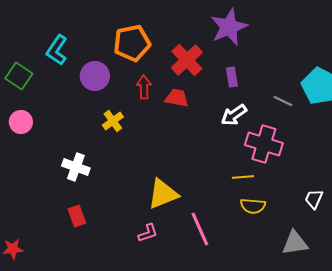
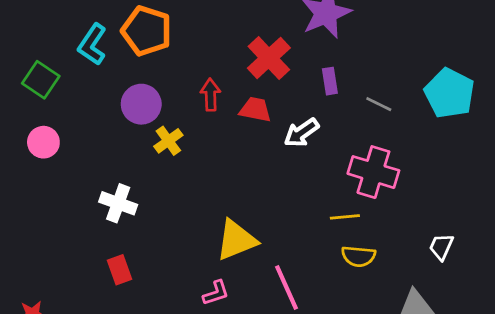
orange pentagon: (132, 43) -> (147, 31), moved, turned 30
purple circle: (95, 76) -> (141, 104), moved
gray line: (283, 101) -> (379, 104), moved
white arrow: (234, 115) -> (301, 133), moved

